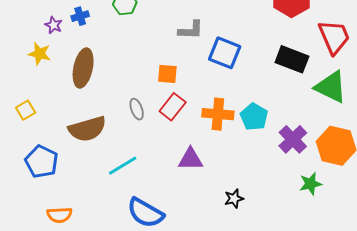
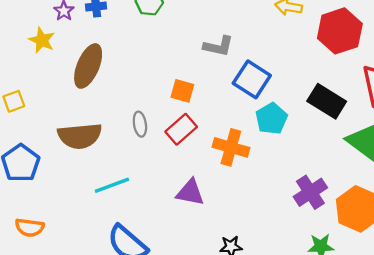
cyan pentagon: (254, 117) -> (272, 119), moved

